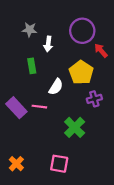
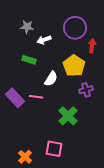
white arrow: (48, 44) -> (44, 40), turned 64
red arrow: (101, 51) -> (92, 46), turned 48
green rectangle: (32, 66) -> (29, 60), turned -64
orange cross: (16, 164) -> (25, 157), moved

